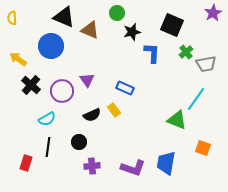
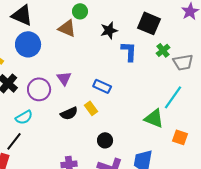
green circle: (117, 13) -> (80, 11), moved
black triangle: (64, 17) -> (22, 15), moved
black circle: (79, 142) -> (105, 140), moved
black line: (48, 147) -> (14, 141), moved, turned 30
orange square: (203, 148) -> (180, 137), moved

